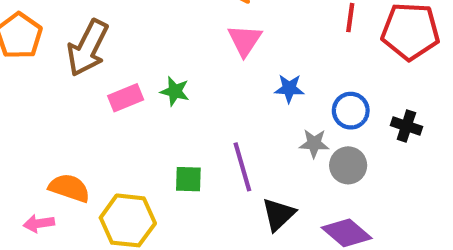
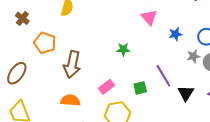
brown arrow: (88, 48) -> (72, 64), moved
pink rectangle: (126, 98) -> (107, 87), moved
orange semicircle: (69, 188) -> (70, 100), moved

